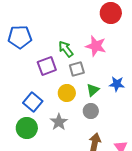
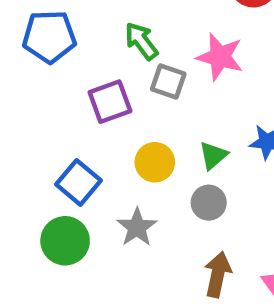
green arrow: (66, 49) -> (141, 41), moved
gray square: (77, 69) -> (168, 81), moved, turned 35

